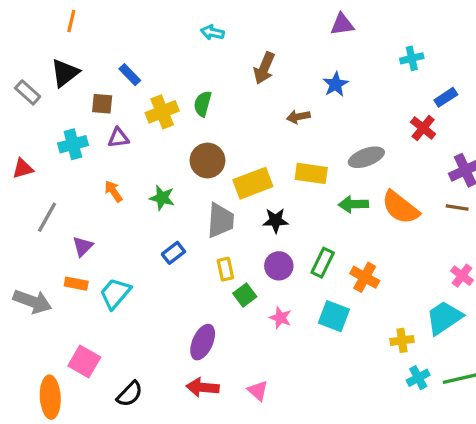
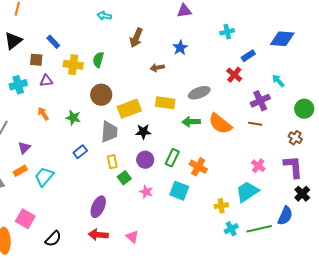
yellow cross: (162, 112) -> (73, 65), turned 30
orange rectangle: (76, 284) -> (20, 171), turned -40

